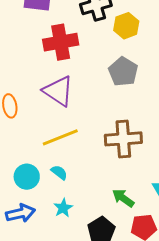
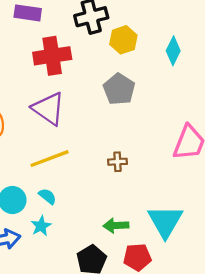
brown cross: (123, 139) -> (118, 162), size x0.5
green arrow: (123, 198) -> (116, 226), turned -40
cyan star: (63, 208) -> (41, 226), moved

